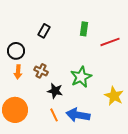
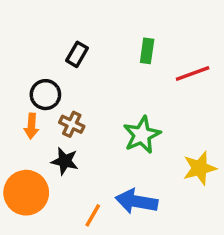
black circle: (16, 51) -> (45, 95), moved
black star: (55, 91) -> (65, 161), moved
yellow star: (114, 96) -> (200, 168), turned 30
orange line: (54, 115) -> (93, 215), moved, turned 56

